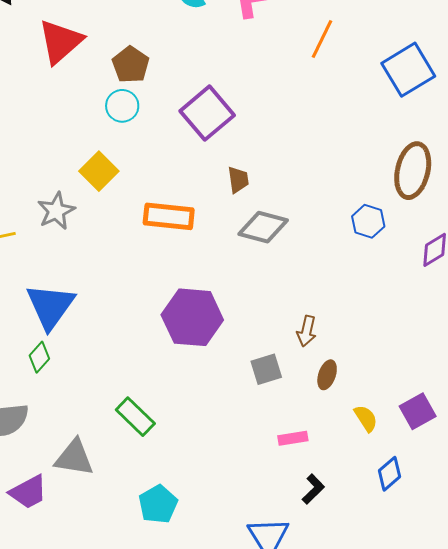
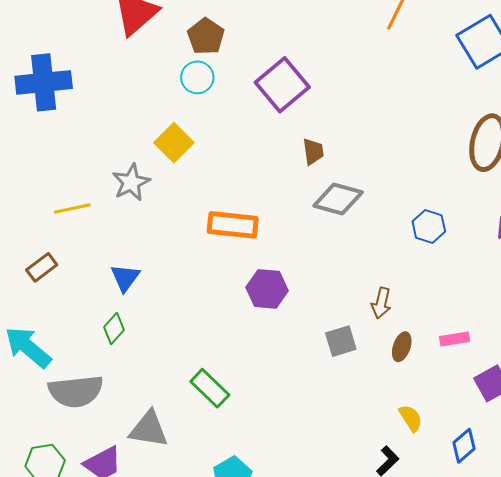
orange rectangle: (169, 216) -> (233, 225), moved
blue hexagon: (368, 221) -> (429, 226), moved
blue triangle: (50, 306) -> (125, 278), size x0.6
purple hexagon: (192, 317) -> (267, 289), size x0.7
yellow semicircle: (366, 418) -> (411, 418), moved
pink rectangle: (293, 438) -> (455, 339), moved

